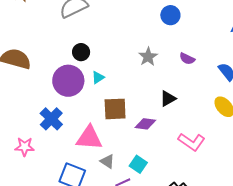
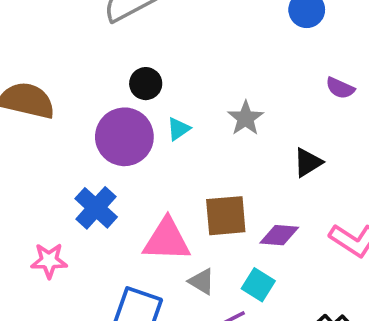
gray star: (148, 57) -> (246, 118), moved
brown square: (115, 109) -> (226, 216), moved
purple diamond: (145, 124) -> (279, 235), moved

